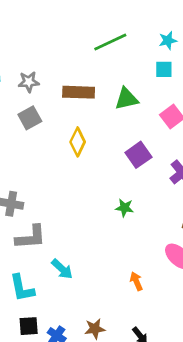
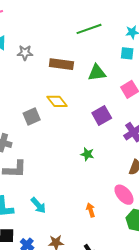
gray square: (30, 118) -> (32, 116), moved
yellow diamond: (78, 142) -> (57, 101), turned -70
cyan arrow: (62, 269) -> (38, 205), moved

